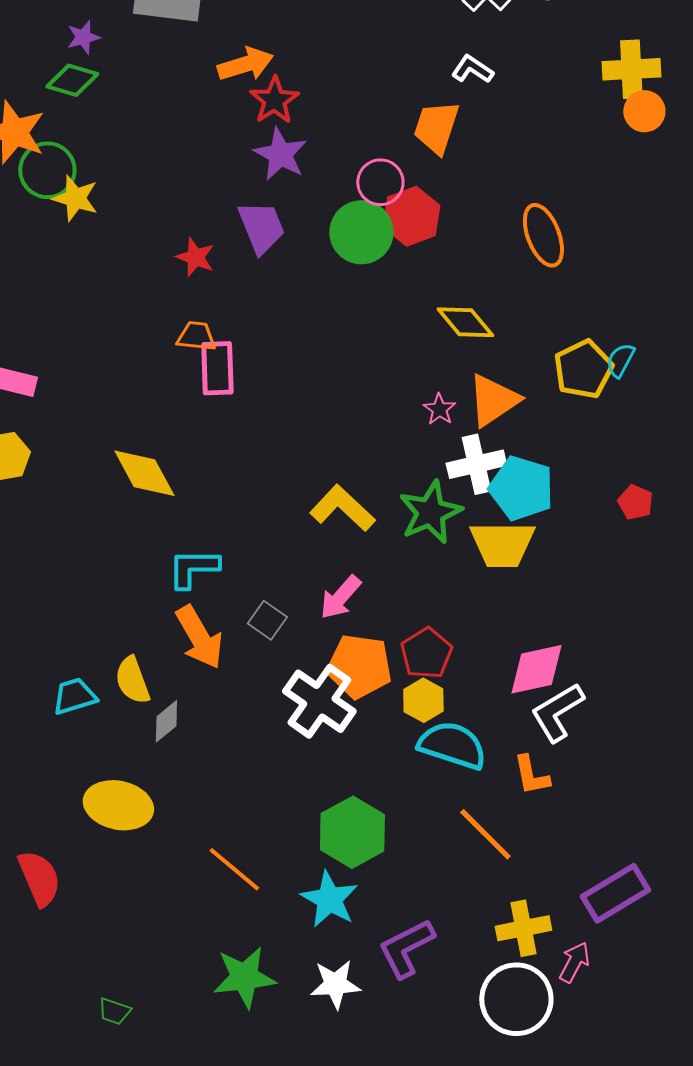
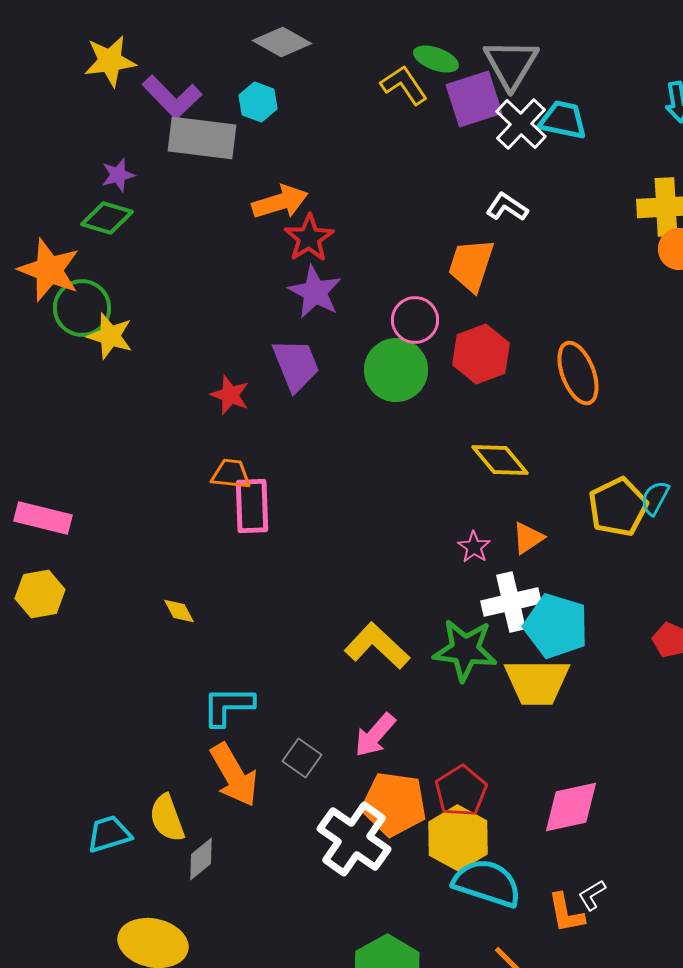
red hexagon: (411, 216) -> (481, 354), moved
orange triangle: (493, 400) -> (528, 538), size x0.6
yellow diamond: (144, 473) -> (179, 611), size x0.5
green star: (430, 512) -> (465, 650), turned 30
yellow hexagon: (423, 700) -> (458, 838), size x1.5
white L-shape: (557, 712) -> (592, 895), moved, size x0.5

